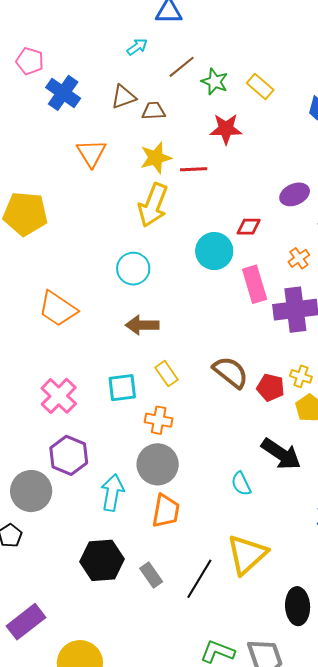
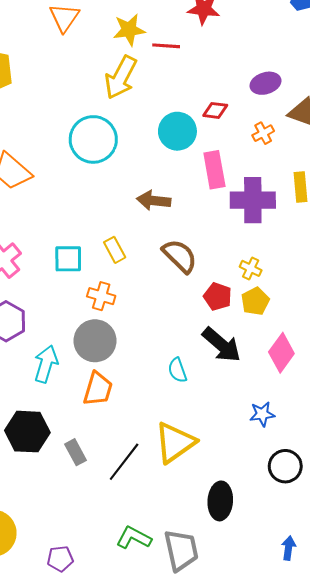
orange cross: (299, 258) -> (263, 133), moved
cyan circle: (133, 269) -> (93, 139), size x1.4
brown arrow: (142, 325) -> (154, 201), moved
red pentagon: (271, 387) -> (218, 297), moved

